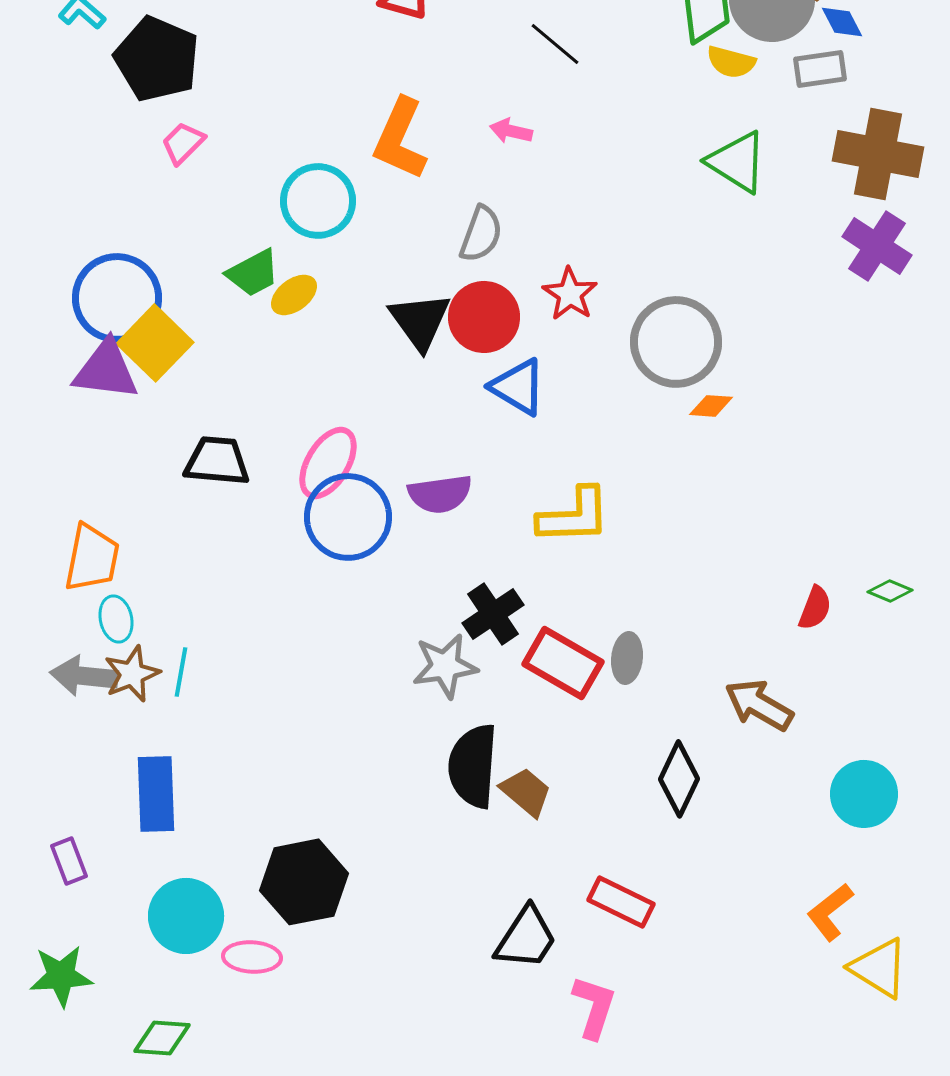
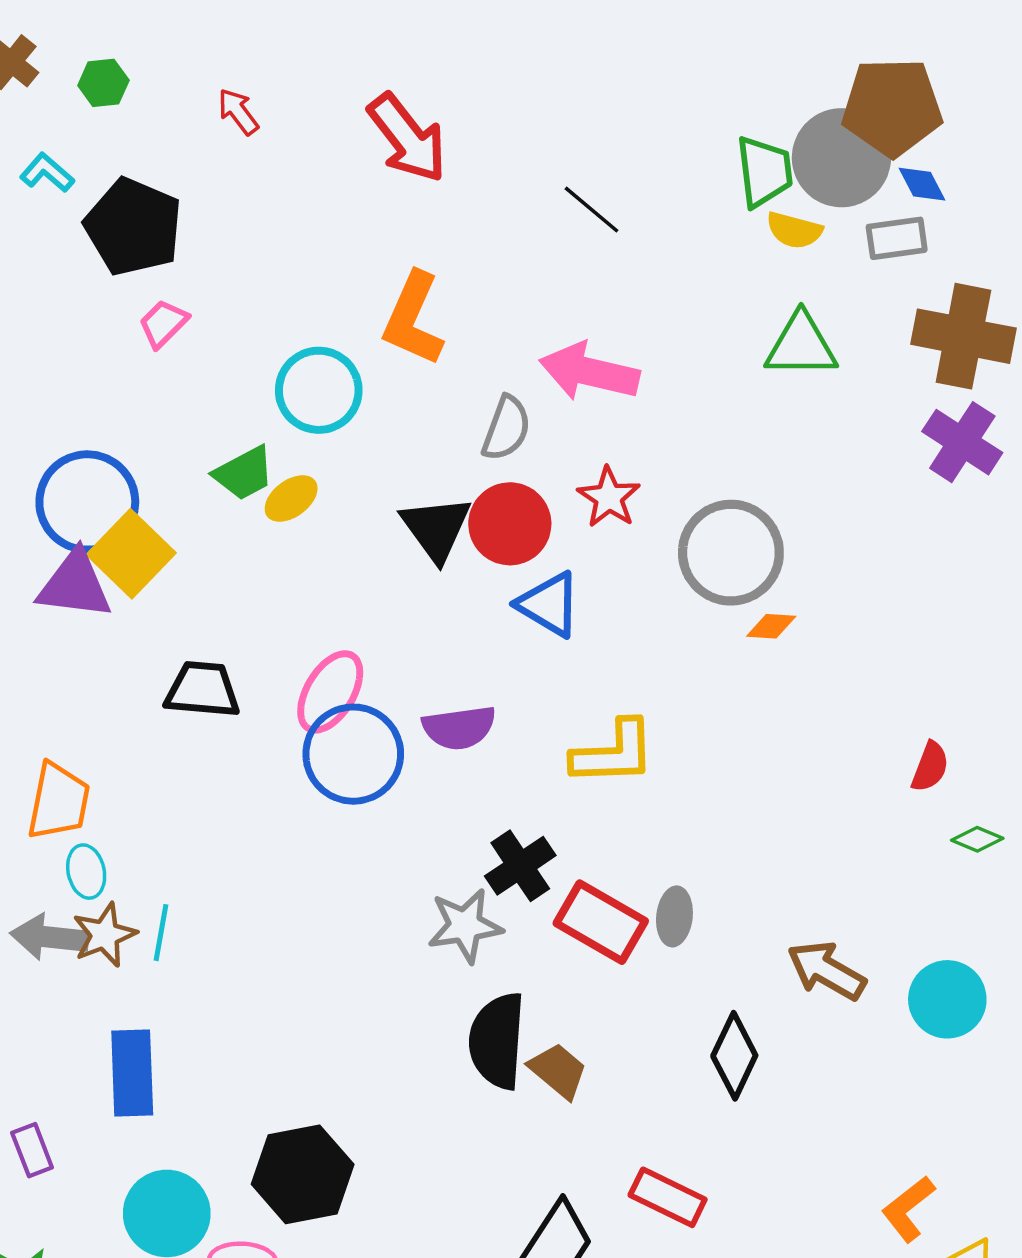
pink arrow: (511, 131) -> (589, 372), moved, size x2.0
green triangle: (737, 162) -> (801, 345), turned -32
red semicircle: (815, 608) -> (930, 767), moved
cyan circle: (864, 794) -> (947, 999), moved

